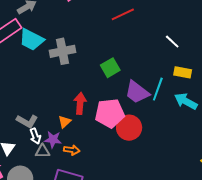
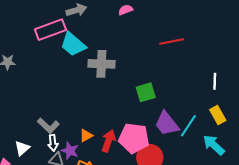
white line: (172, 42) -> (215, 81), turned 35
yellow rectangle: (183, 72) -> (218, 115), turned 36
red arrow: (80, 103) -> (109, 141), moved

